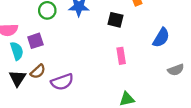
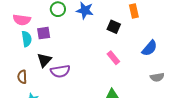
pink rectangle: (121, 56) -> (113, 58), turned -40
brown semicircle: (38, 71) -> (22, 77), moved, turned 120
black triangle: (18, 78) -> (44, 60), moved

